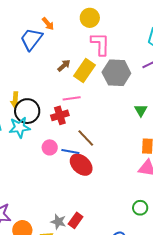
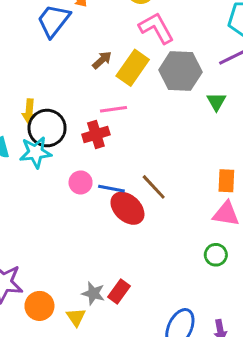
pink L-shape: (100, 44) -> (156, 28), turned -30
green triangle: (141, 110) -> (216, 102), moved
brown line: (86, 138) -> (154, 187), moved
green circle: (140, 208) -> (216, 255), moved

